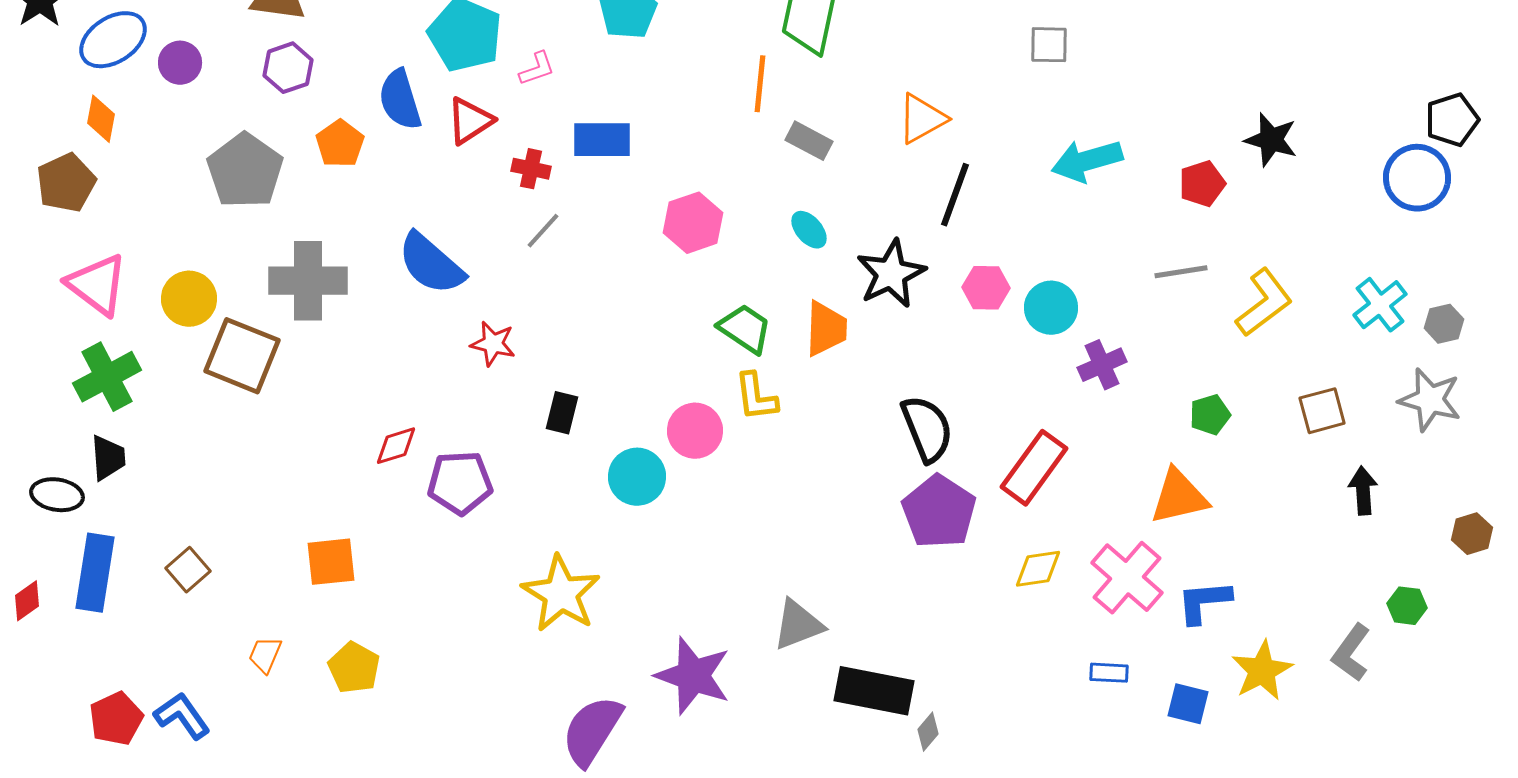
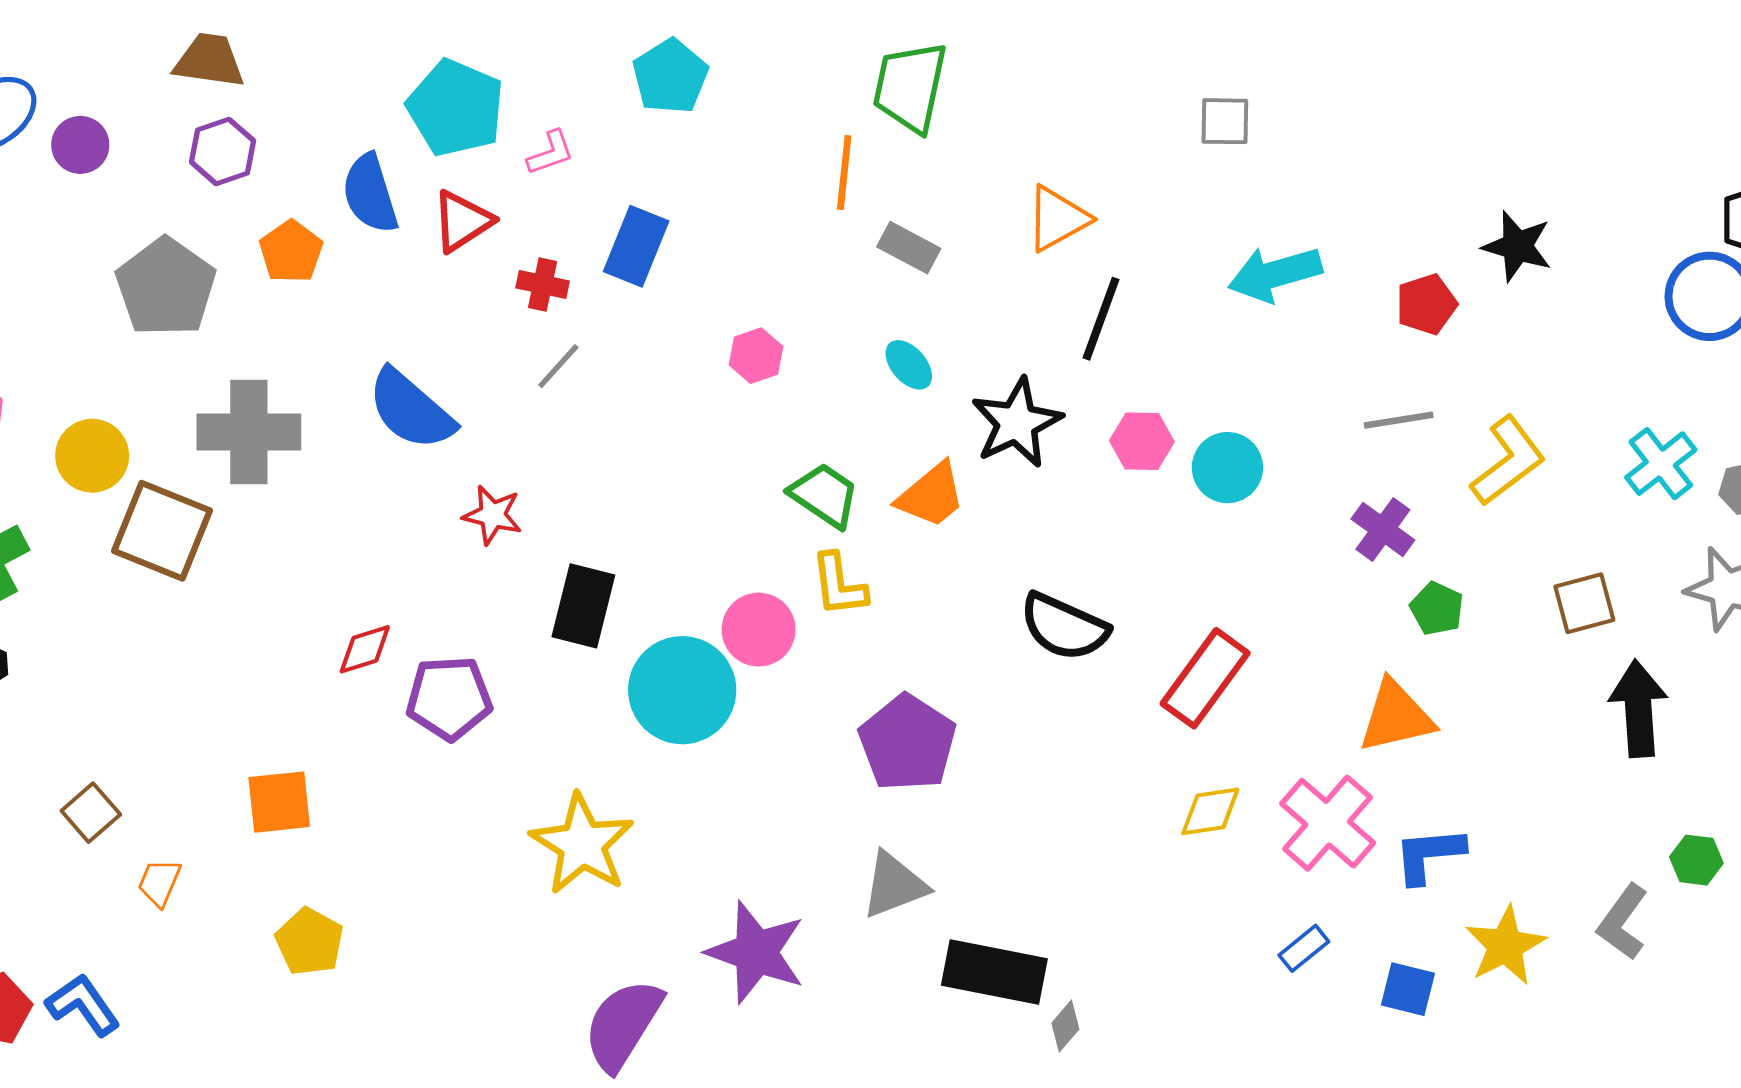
blue rectangle: (602, 140) -> (636, 246), turned -68
pink hexagon: (693, 223) -> (756, 356), size x0.7
orange trapezoid: (826, 329) -> (931, 495), turned 48
purple cross: (1102, 365) -> (1383, 529), moved, turned -30
black rectangle: (562, 413) -> (583, 606), size x1.5
green pentagon: (1210, 415) -> (1437, 608), turned -30
black semicircle: (927, 429) -> (1064, 627), turned 136
cyan circle: (637, 477) -> (682, 690), size x1.4
black arrow: (1363, 491) -> (1638, 709), size x1.5
purple pentagon: (939, 512) -> (907, 743), moved
orange trapezoid: (265, 655) -> (159, 882), moved
blue rectangle: (1109, 673) -> (1304, 948), turned -42

